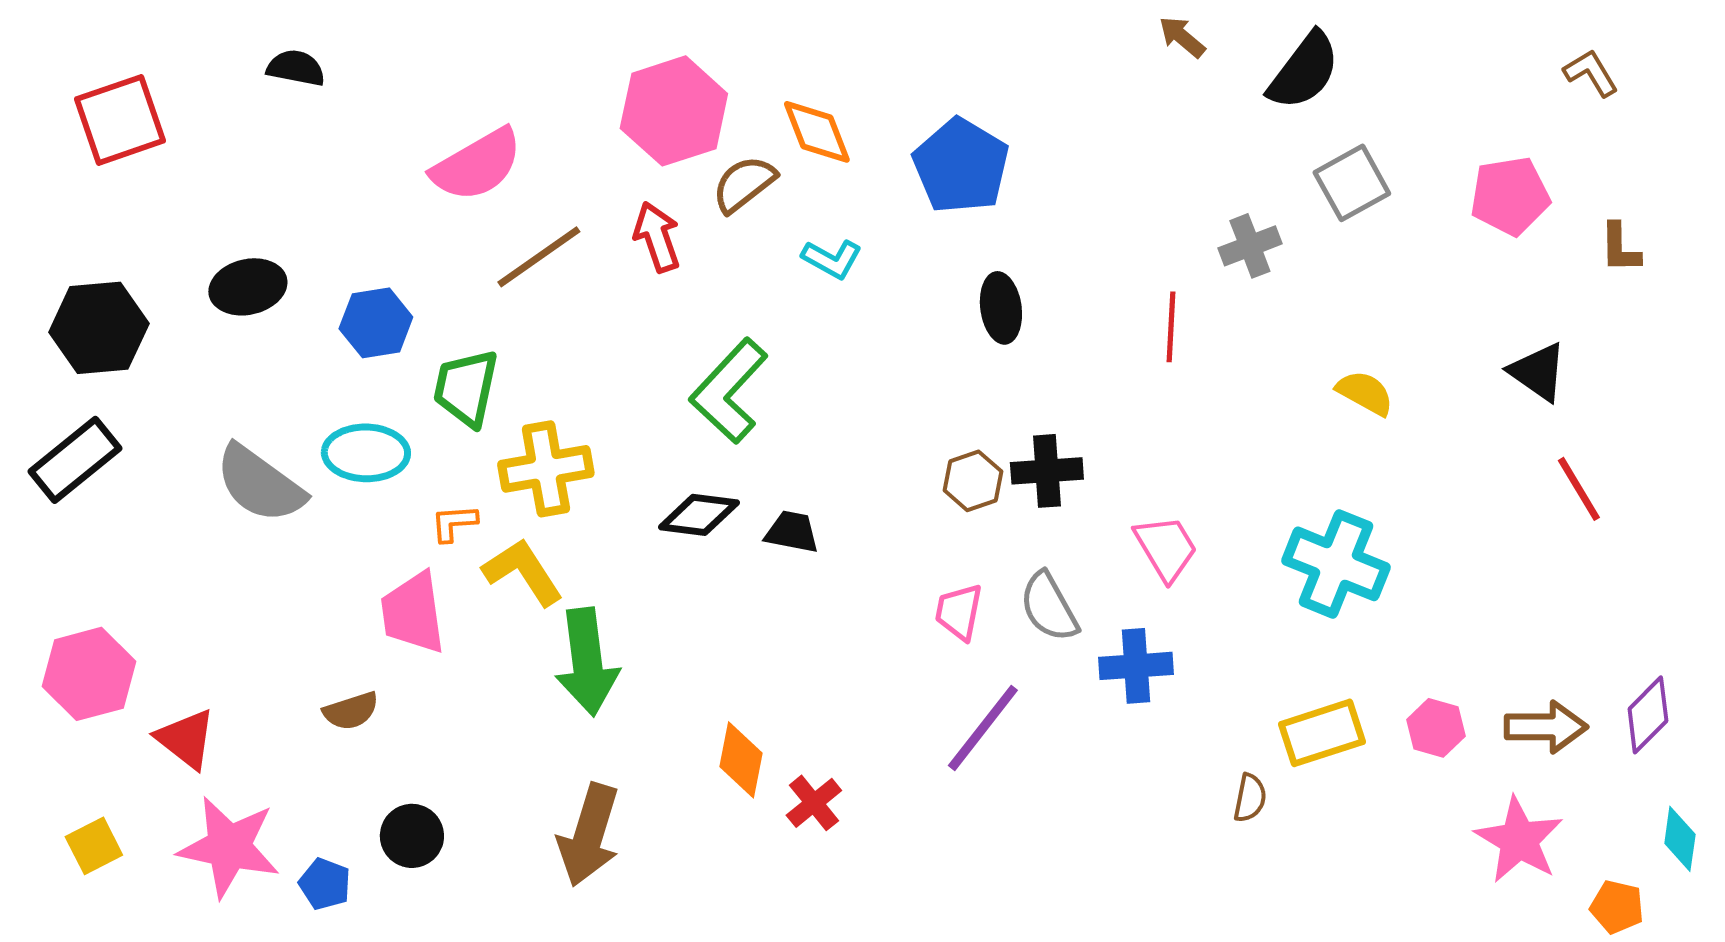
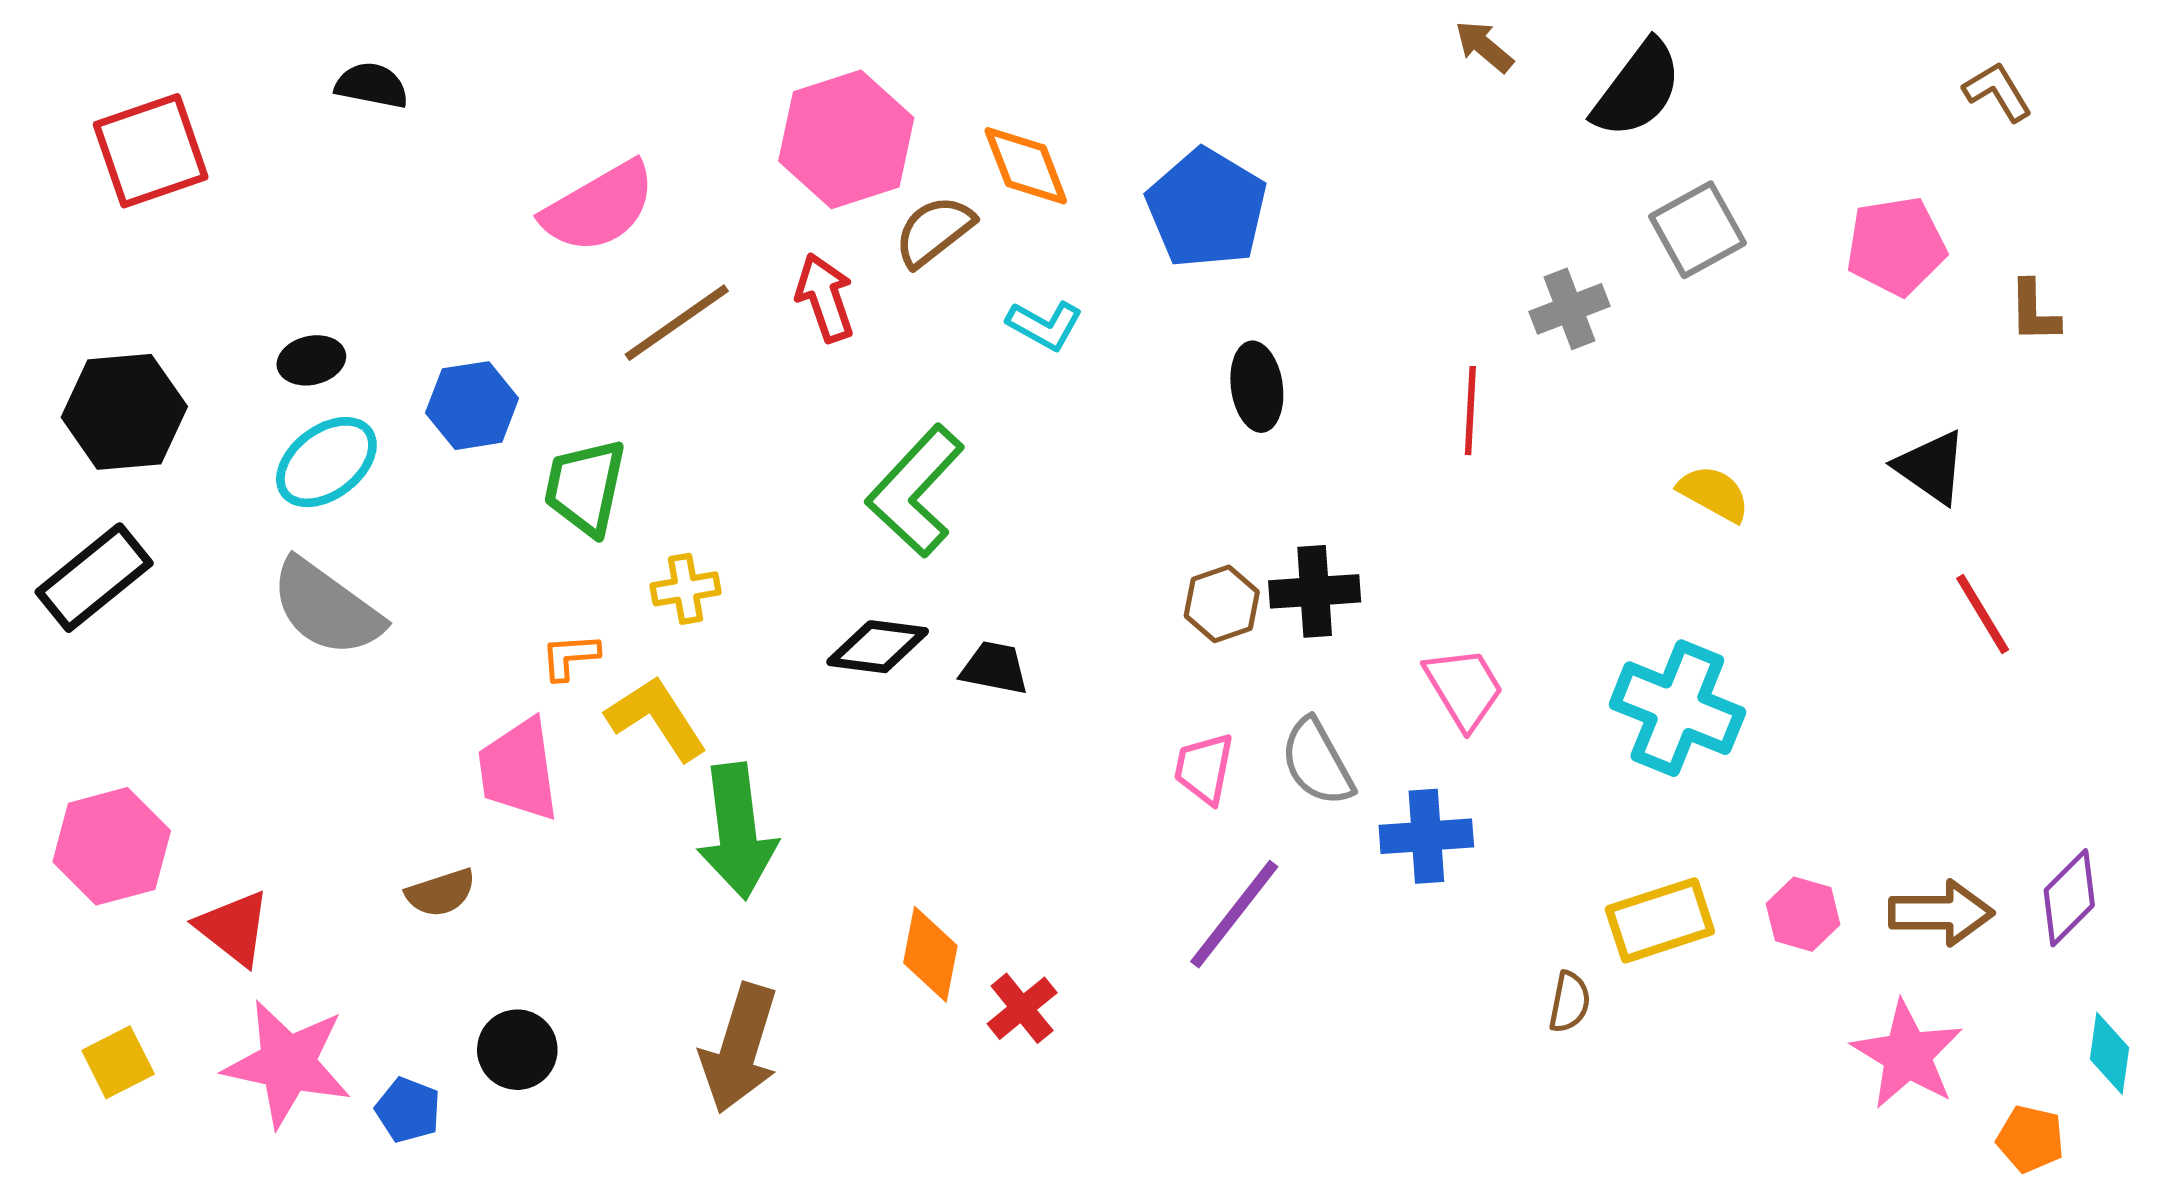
black ellipse: (248, 287) -> (311, 360), size x0.7
cyan ellipse: (366, 453) -> (326, 462), moved, turned -38
yellow cross: (546, 469) -> (686, 589), size x0.6

